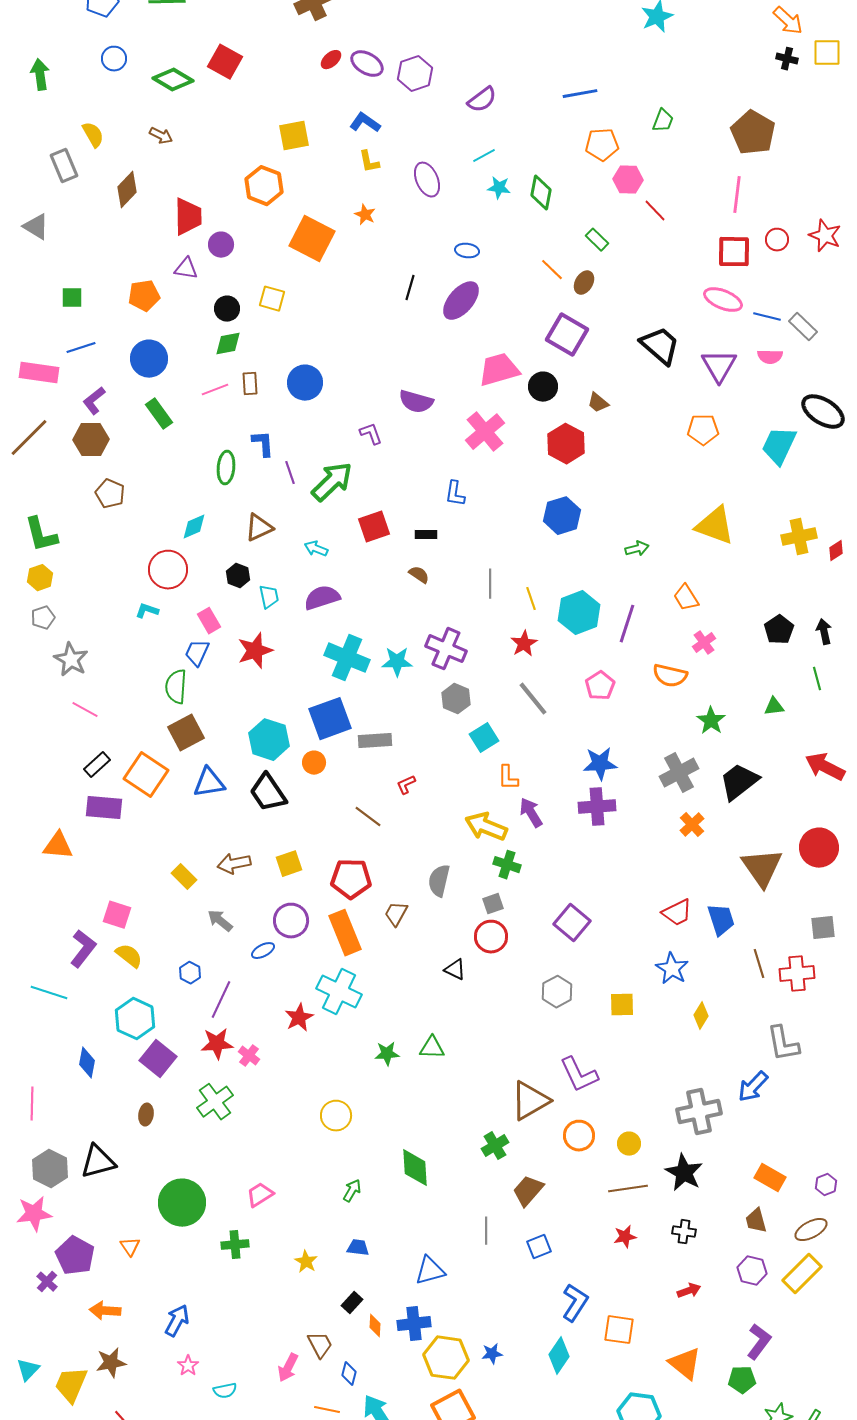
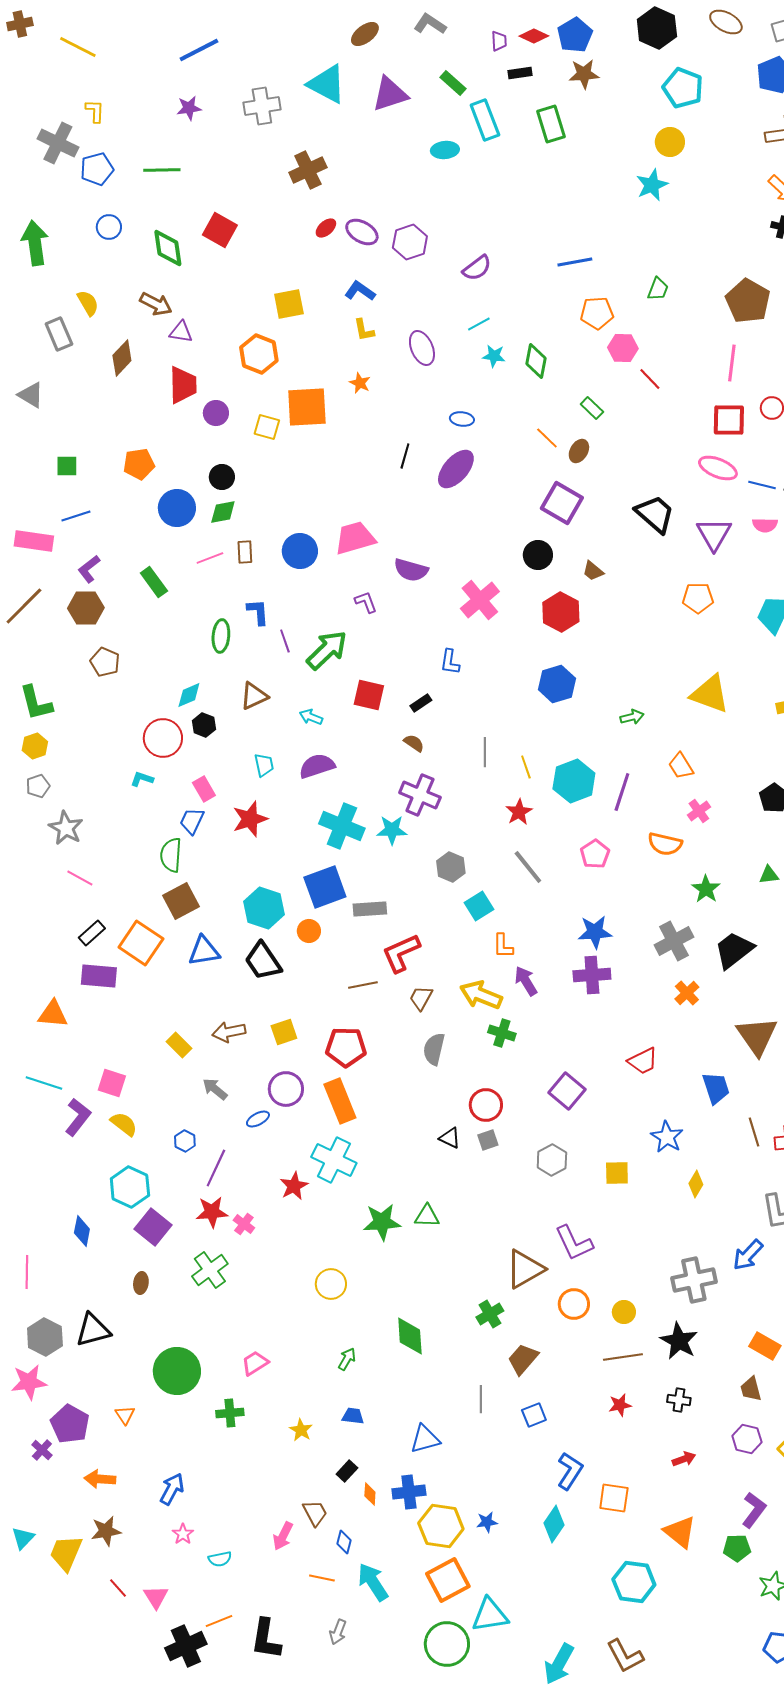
green arrow: (40, 75) -> (35, 243), size x1.4
green diamond: (173, 80) -> (168, 248), turned 51
brown arrow: (161, 136) -> (156, 304), size x1.4
orange square: (312, 239) -> (307, 407), turned -30
purple triangle: (186, 269) -> (181, 332), moved
yellow square: (272, 299) -> (267, 427), moved
blue circle: (149, 359) -> (177, 508), moved
pink trapezoid: (499, 370) -> (355, 538), moved
red square: (374, 527) -> (369, 695), turned 32
black rectangle: (426, 535) -> (421, 703), turned -35
black hexagon: (238, 576) -> (204, 725), moved
purple cross: (446, 649) -> (420, 795), moved
red L-shape: (406, 785) -> (401, 953), size x2.0
brown line: (368, 817) -> (363, 985), turned -48
gray square: (493, 904) -> (488, 1140), moved
red trapezoid: (677, 913) -> (643, 1061), moved
brown trapezoid: (396, 914) -> (421, 998), moved
cyan line: (49, 993) -> (44, 1083), moved
green star: (387, 1054) -> (382, 1222), size x1.5

